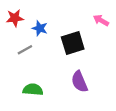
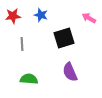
blue star: (40, 28) -> (41, 15), moved
gray line: (25, 50) -> (22, 44), turned -64

